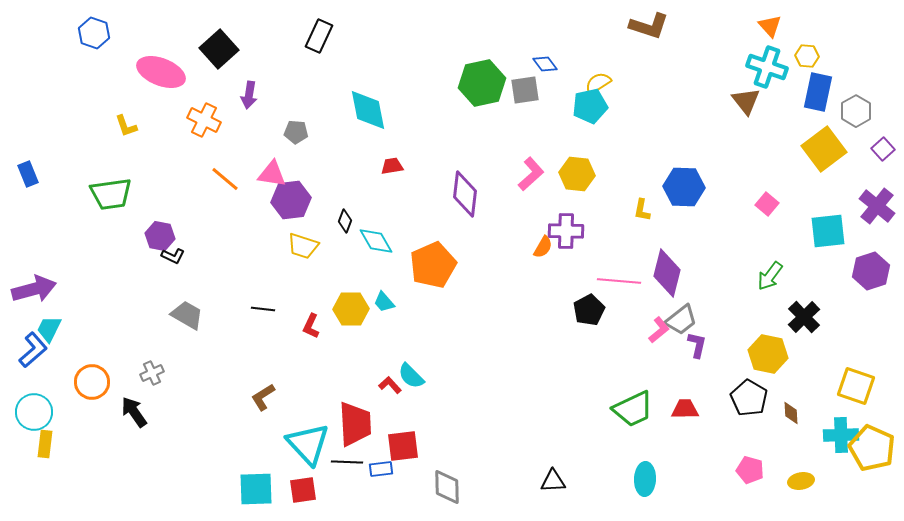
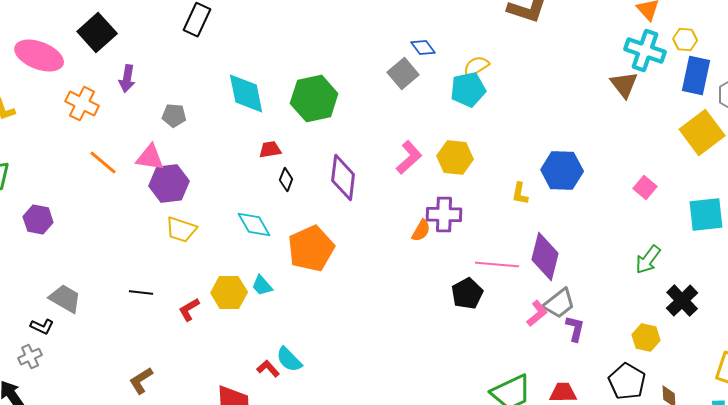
green hexagon: (482, 83) -> (314, 99), moved
gray square: (525, 90) -> (403, 74), turned -32
black diamond: (345, 221) -> (286, 180), moved
black L-shape: (173, 256) -> (42, 327), moved
red L-shape: (311, 326) -> (189, 310), turned 35
yellow hexagon: (768, 354) -> (646, 338), size x0.7

